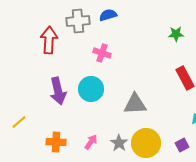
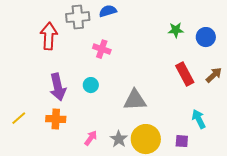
cyan circle: (91, 89) -> (91, 85), size x0.6
orange cross: (56, 142) -> (56, 119), moved
purple square: (182, 145) -> (182, 141), turned 32

